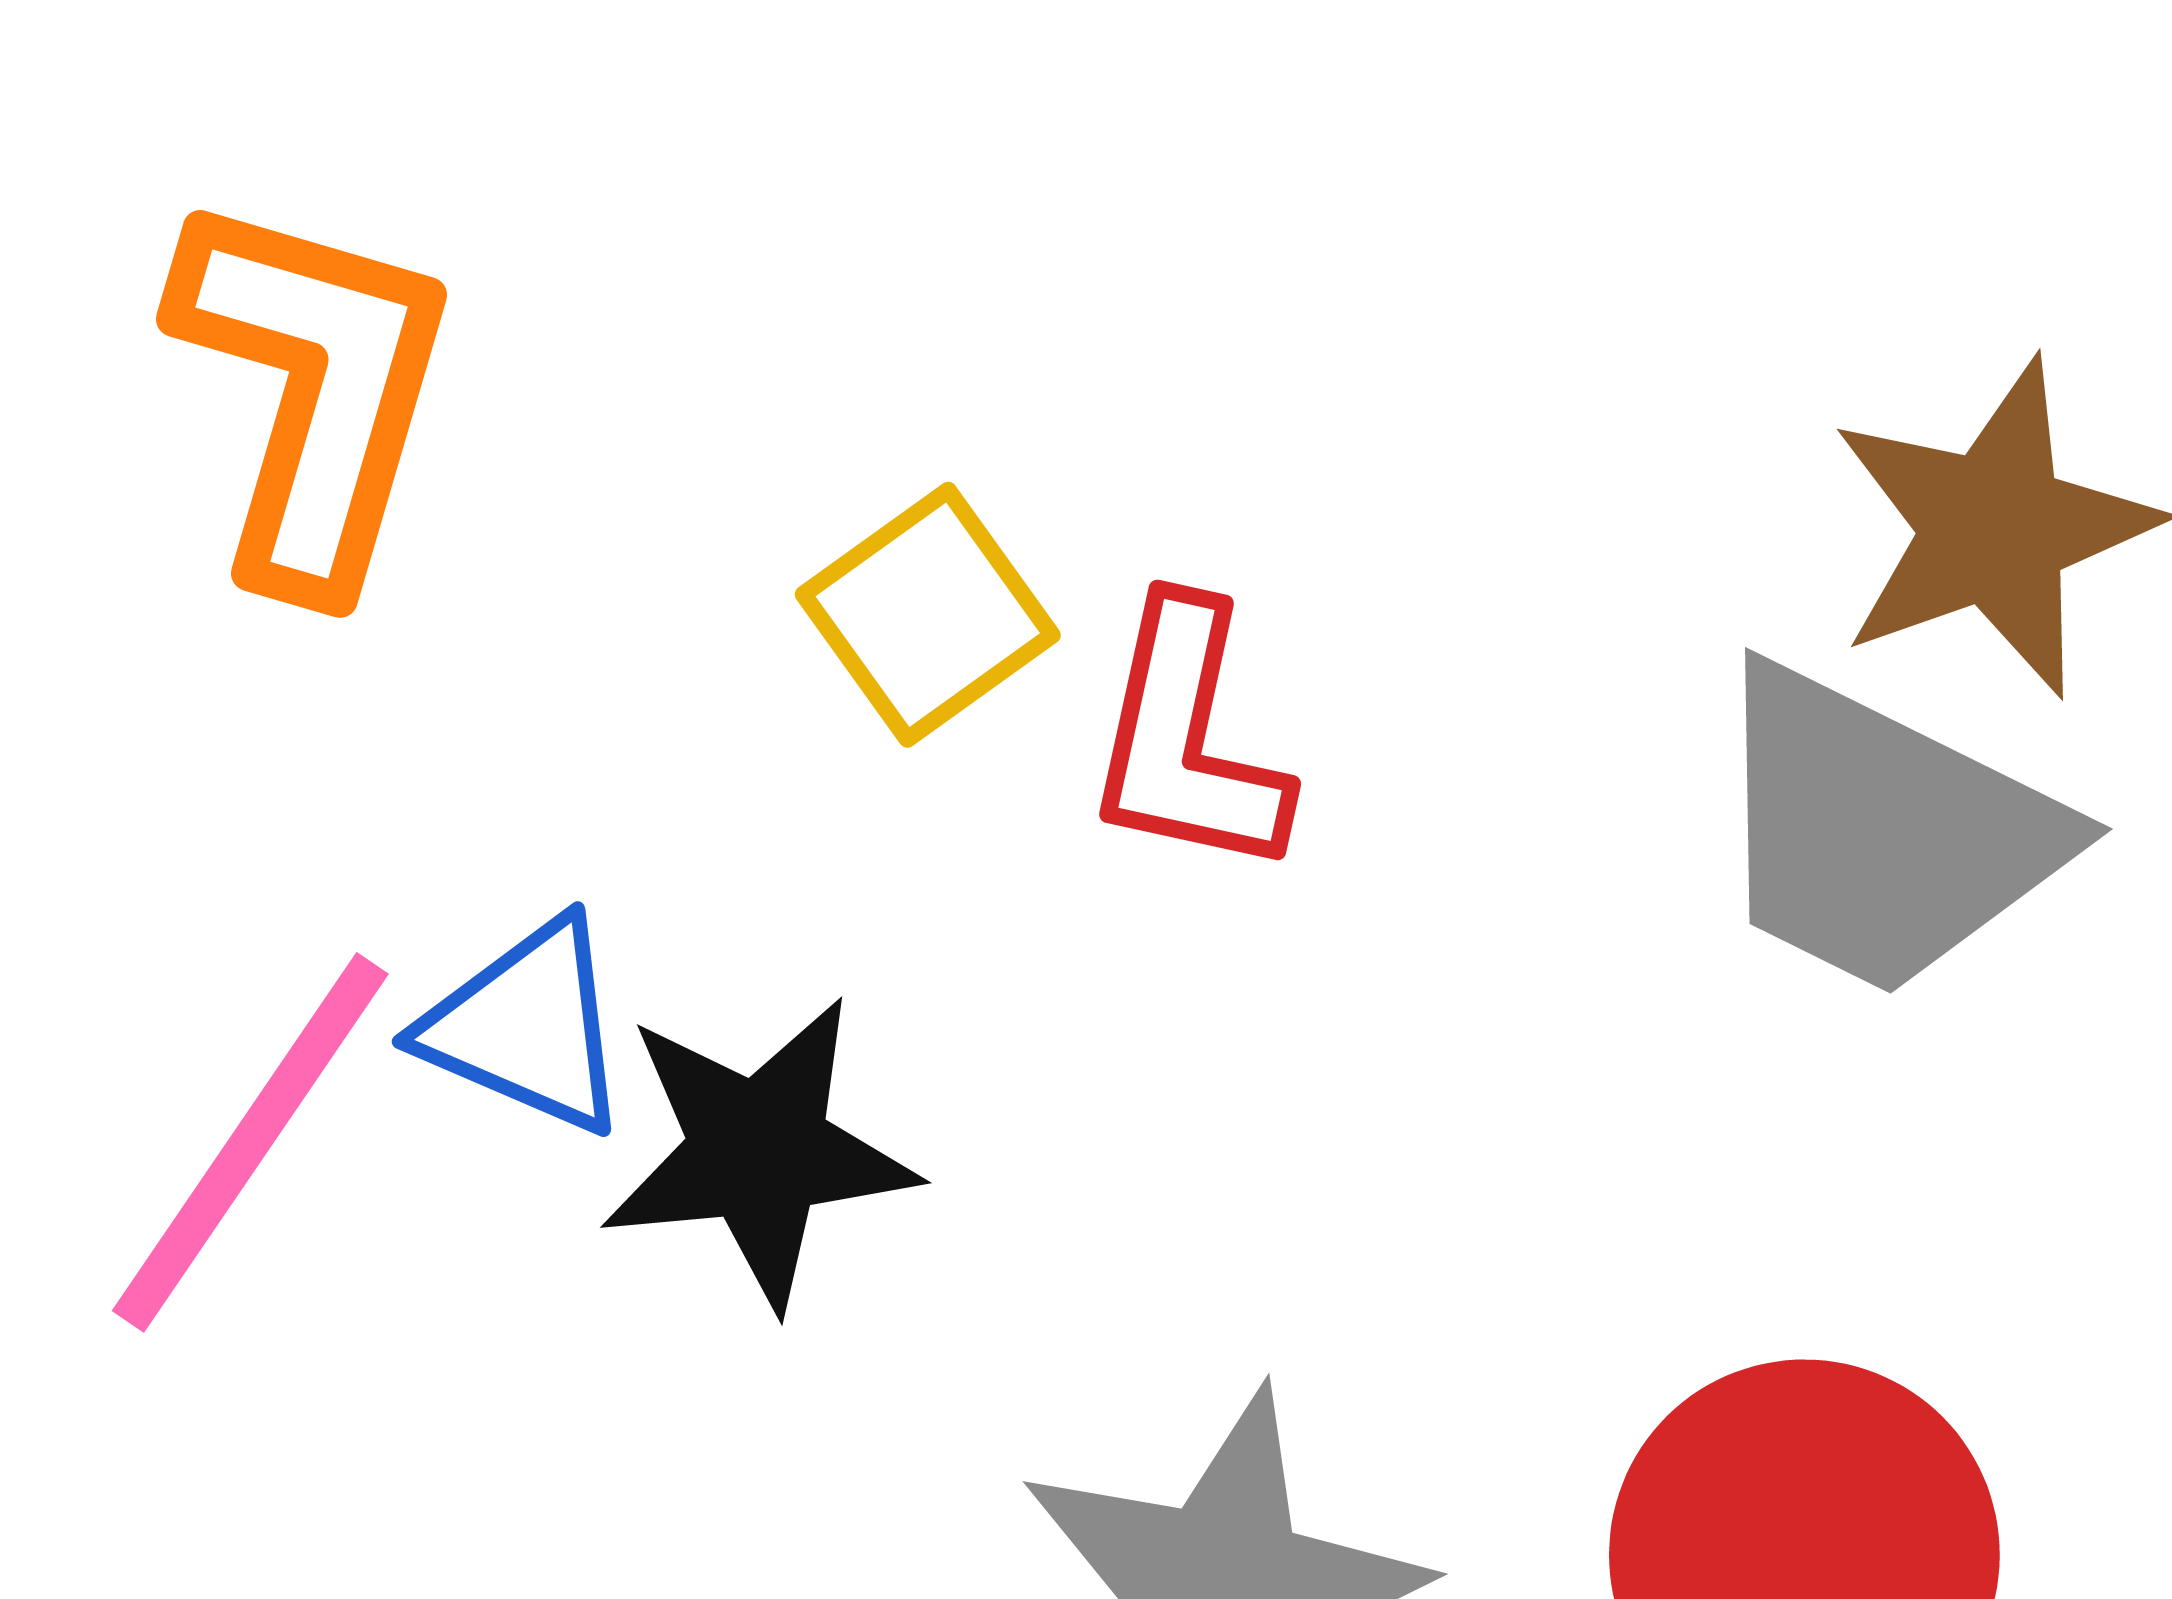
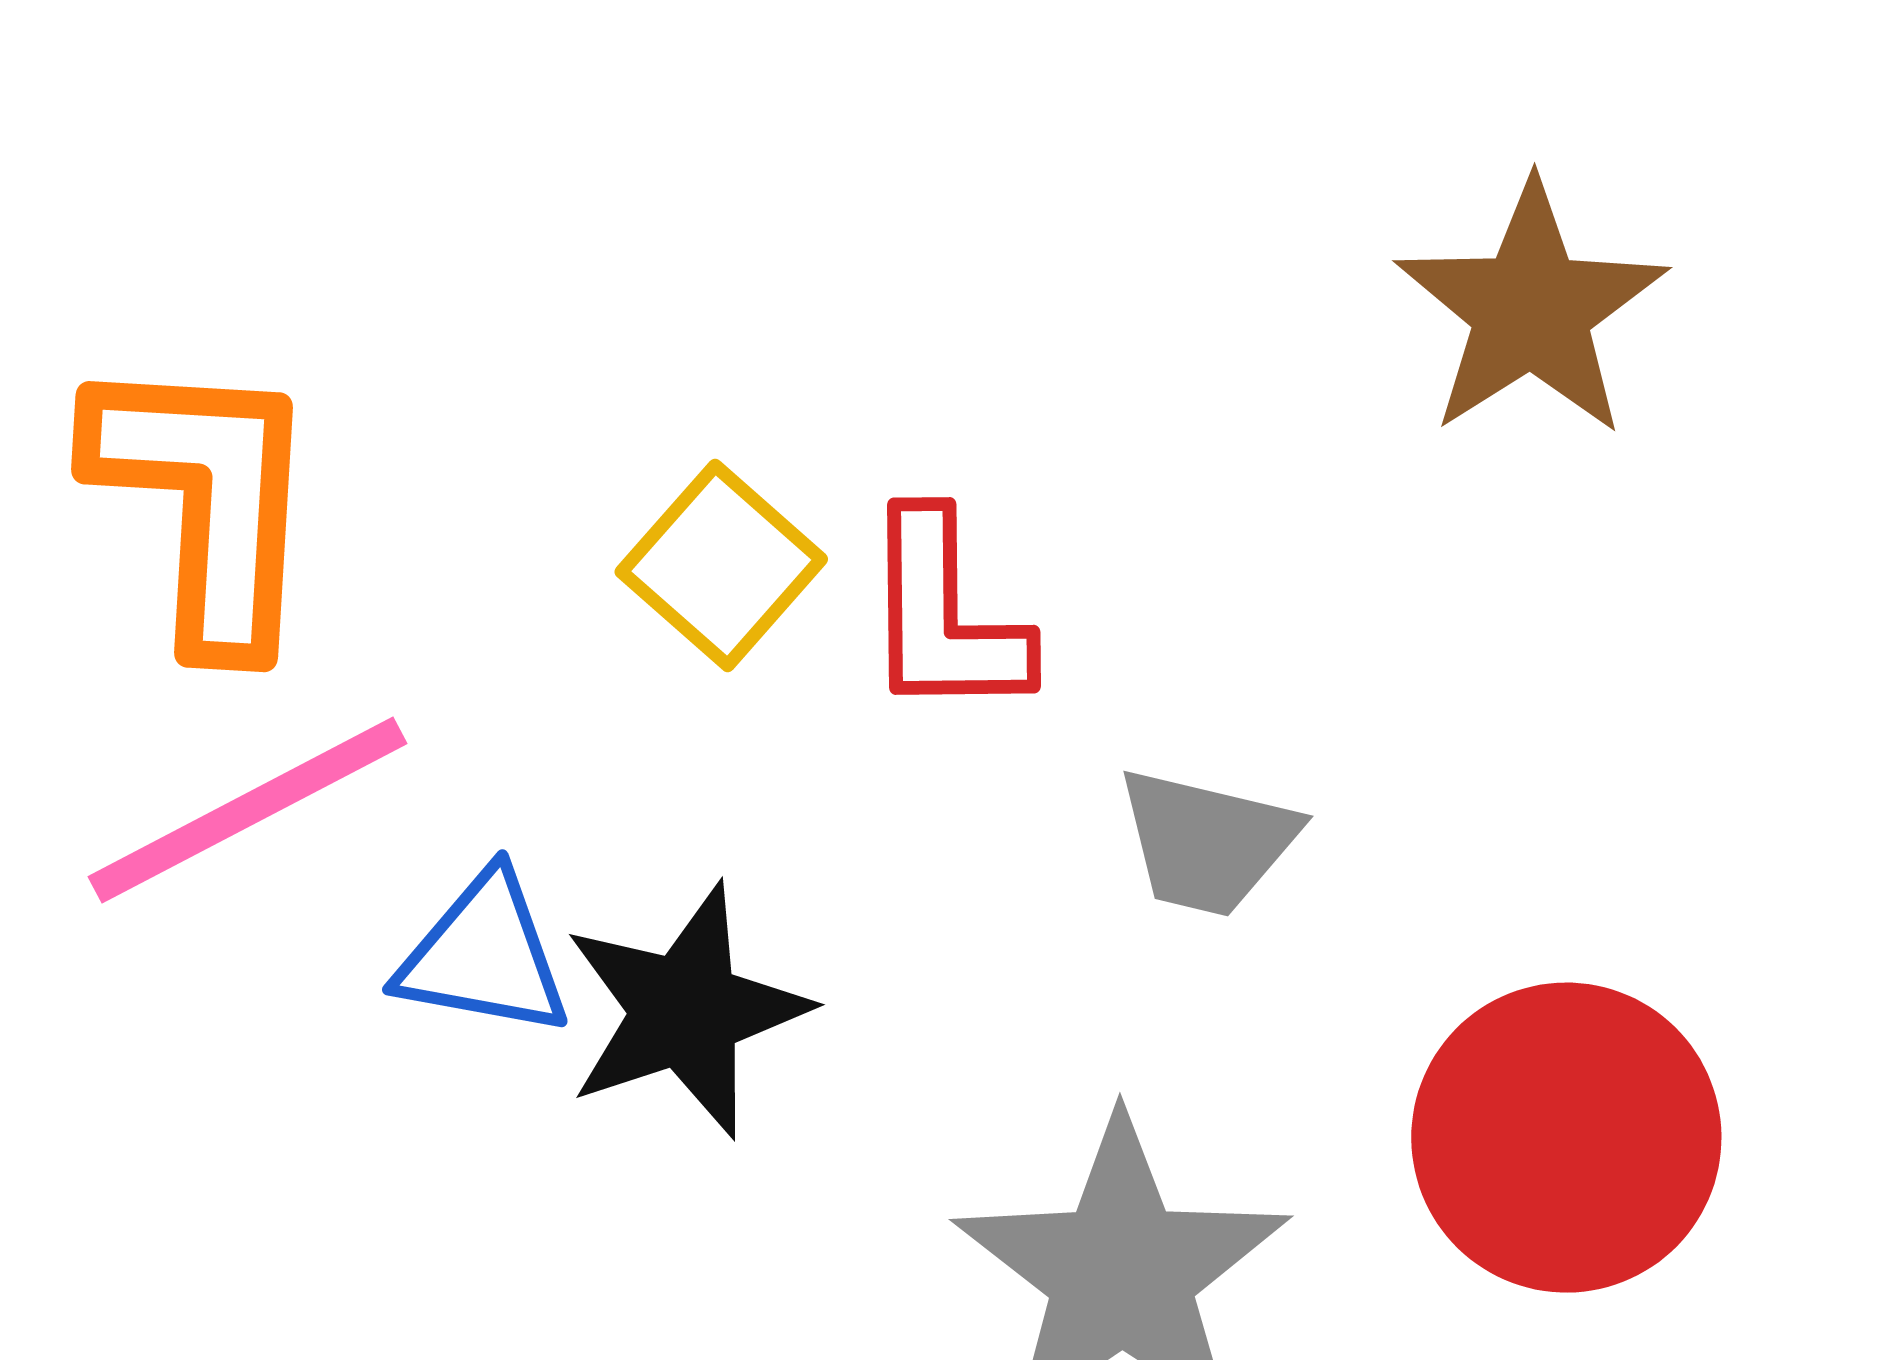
gray trapezoid: (1883, 832) -> (1207, 842), moved, size x0.6
pink line: (250, 1142) -> (248, 810), moved, turned 41

